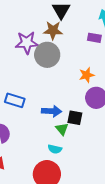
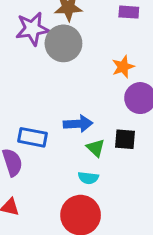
blue rectangle: (15, 100) -> (32, 137), moved
black square: (75, 118) -> (125, 139), moved

